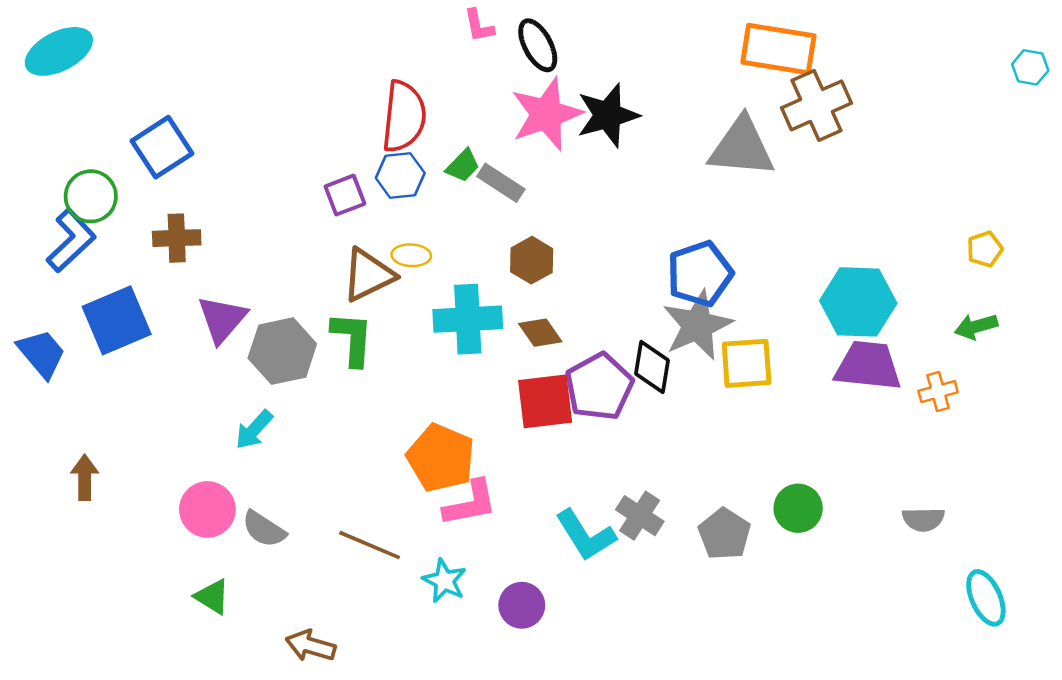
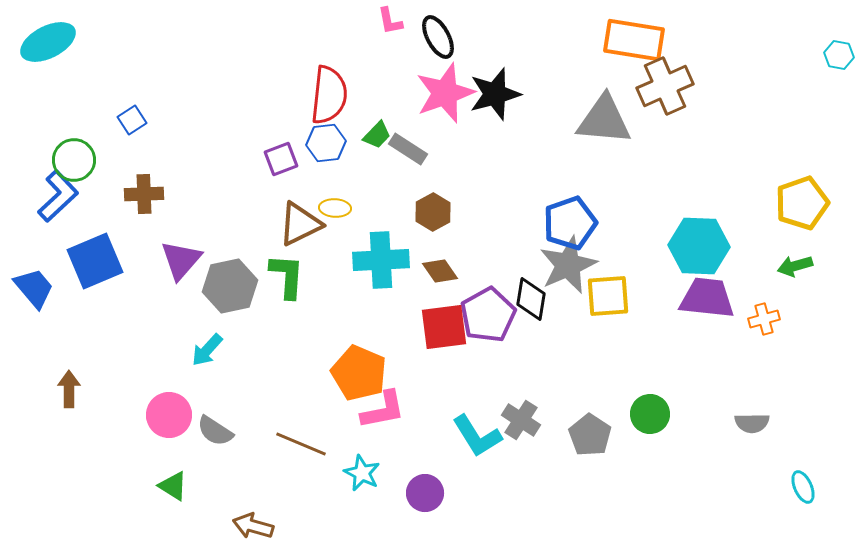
blue square: (162, 147) -> (132, 120), size x0.6
yellow pentagon: (985, 249) -> (802, 203), size x1.8
cyan ellipse: (986, 598) -> (803, 487), size x0.7

